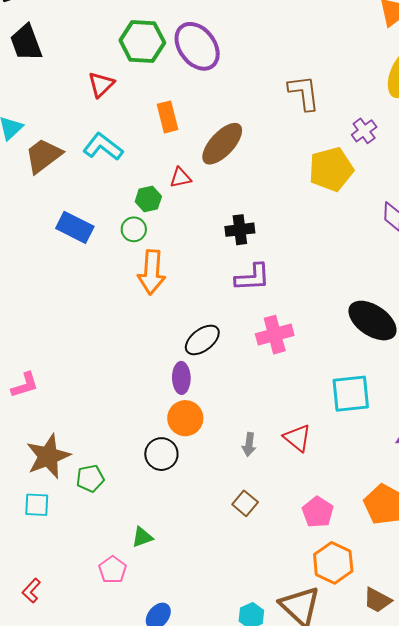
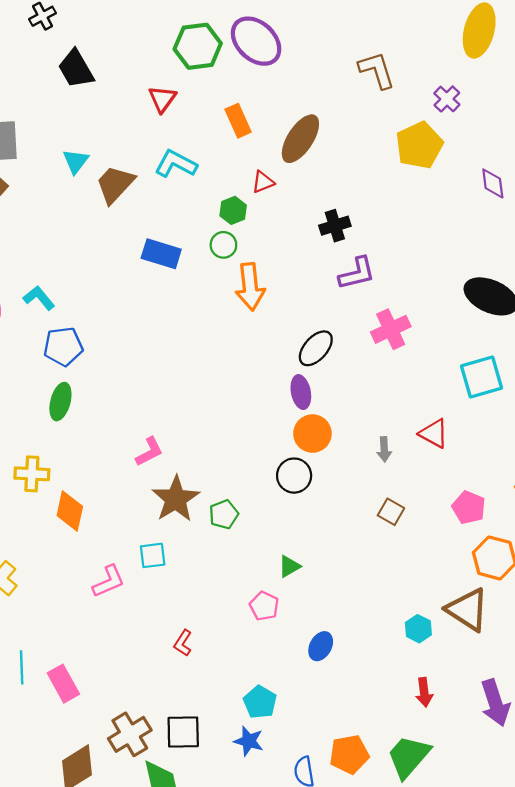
pink L-shape: (25, 385) -> (149, 452), moved
cyan square: (37, 505) -> (153, 555), moved

